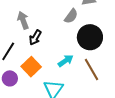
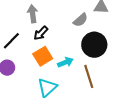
orange square: (31, 67) -> (43, 56), moved

